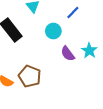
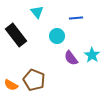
blue line: (73, 13) -> (76, 18), turned 40

